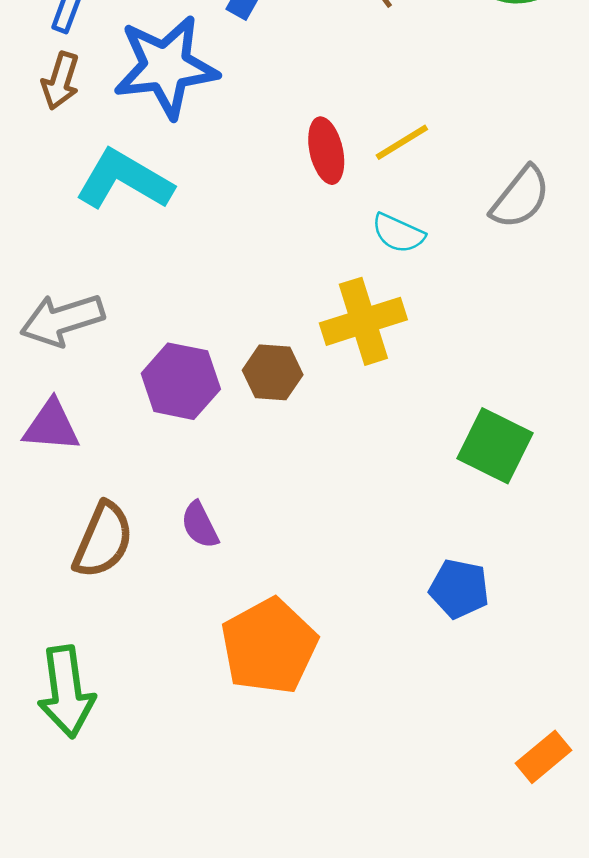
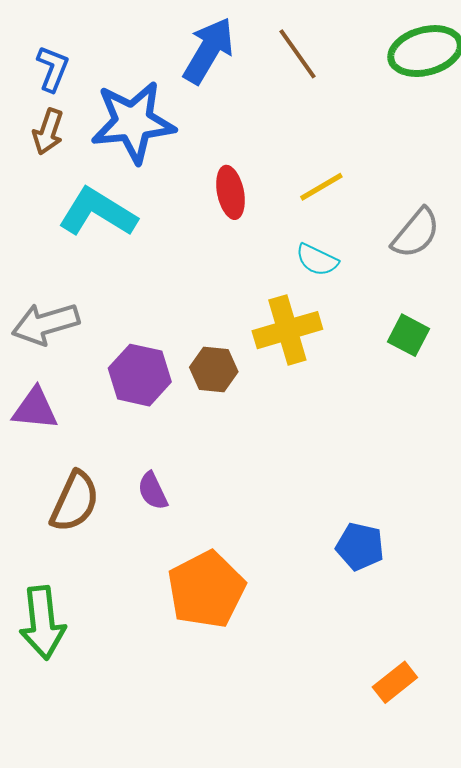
red ellipse: (326, 151) -> (231, 192), moved
green square: (495, 446) -> (409, 335), moved, size x0.7
orange rectangle: (544, 757) -> (395, 682), moved

